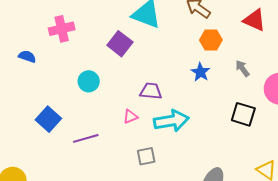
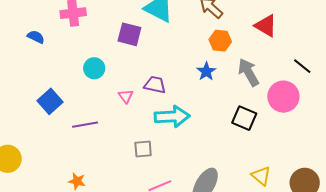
purple square: (120, 44) -> (129, 34), turned -30
gray arrow: (242, 68) -> (248, 72), size x1.6
pink triangle: (130, 117) -> (126, 96), moved, turned -49

